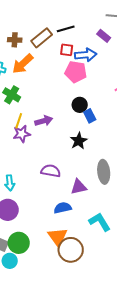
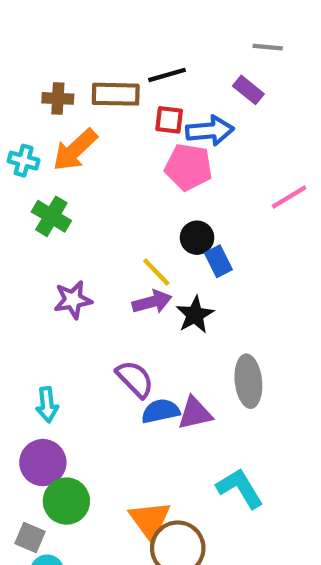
brown rectangle: (42, 38) -> (116, 94), turned 40
yellow line: (19, 121) -> (156, 272), moved, turned -63
purple arrow: (44, 121) -> (152, 302), moved
purple semicircle: (51, 171) -> (135, 379), turned 36
blue semicircle: (63, 208) -> (161, 411), moved
green circle: (19, 243) -> (66, 501), moved

